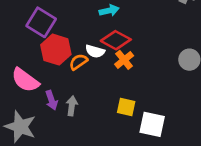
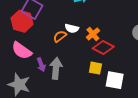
red diamond: (116, 40) -> (103, 48), moved
red hexagon: (56, 50) -> (22, 21), moved
gray arrow: (72, 106) -> (56, 68), size x1.5

